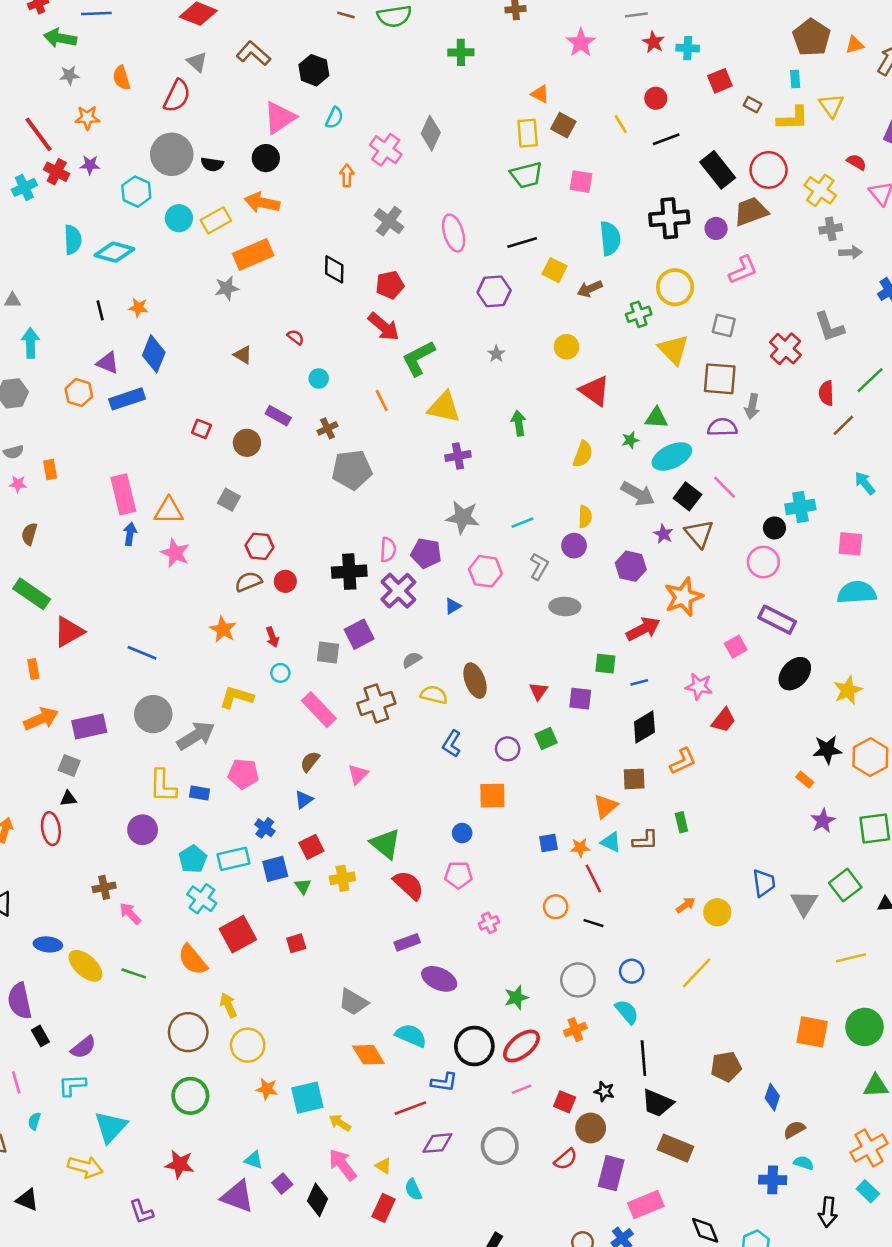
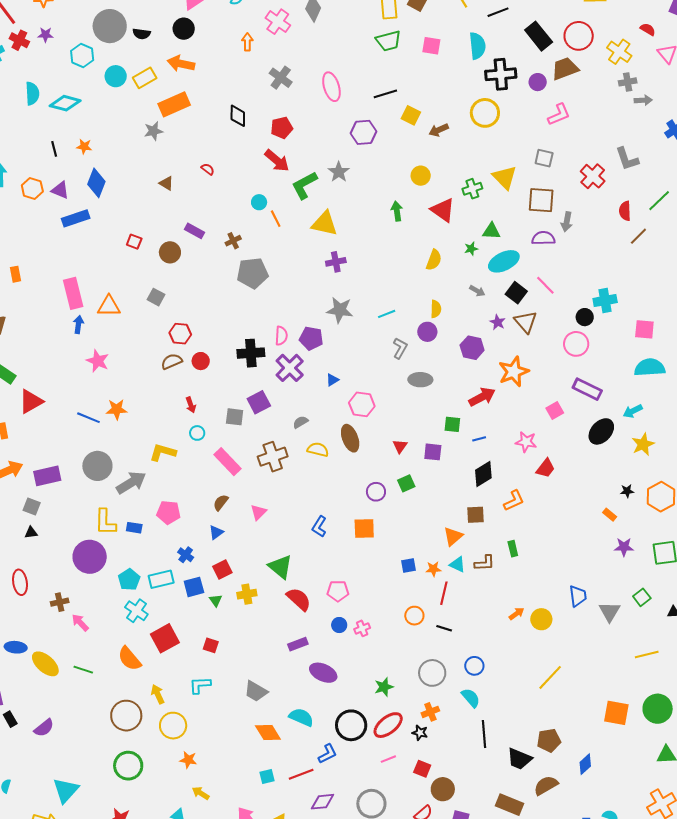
cyan semicircle: (610, 238) -> (477, 46), moved
yellow circle: (675, 287) -> (485, 113), moved
green cross: (639, 314) -> (472, 189), moved
gray star: (496, 354) -> (339, 172), moved, size x1.5
cyan circle: (319, 378) -> (259, 202), moved
orange hexagon: (79, 393) -> (32, 188), moved
green arrow: (519, 423) -> (397, 211), moved
cyan arrow: (865, 483) -> (633, 411), moved, turned -78
gray arrow: (638, 494) -> (477, 291), size x0.6
pink star: (175, 553) -> (98, 361), moved
pink hexagon: (486, 571) -> (362, 404), moved
orange star: (223, 629) -> (117, 409), moved, turned -30
blue L-shape: (452, 744) -> (319, 527), moved
black star: (827, 750) -> (627, 491), size x0.6
purple star: (823, 821) -> (624, 547), turned 30
red ellipse: (51, 829) -> (20, 582), moved
purple circle: (143, 830) -> (90, 557), size x1.4
blue circle: (462, 833) -> (339, 625), moved
red line: (593, 878) -> (444, 593), turned 40
green square: (845, 885) -> (642, 597), size x0.7
red square: (296, 943) -> (211, 645), turned 35
yellow line: (697, 973) -> (550, 677), moved
blue L-shape: (444, 1082) -> (327, 754), turned -35
cyan L-shape: (72, 1085) -> (200, 685), moved
black star: (604, 1091) -> (420, 733), moved
blue diamond: (772, 1097) -> (585, 764), turned 30
cyan square: (307, 1098) -> (267, 777), moved, size x0.6
black trapezoid: (658, 1103) -> (519, 759), moved
yellow arrow: (340, 1123) -> (201, 793), moved
brown semicircle: (794, 1130) -> (546, 785), moved, size x1.4

